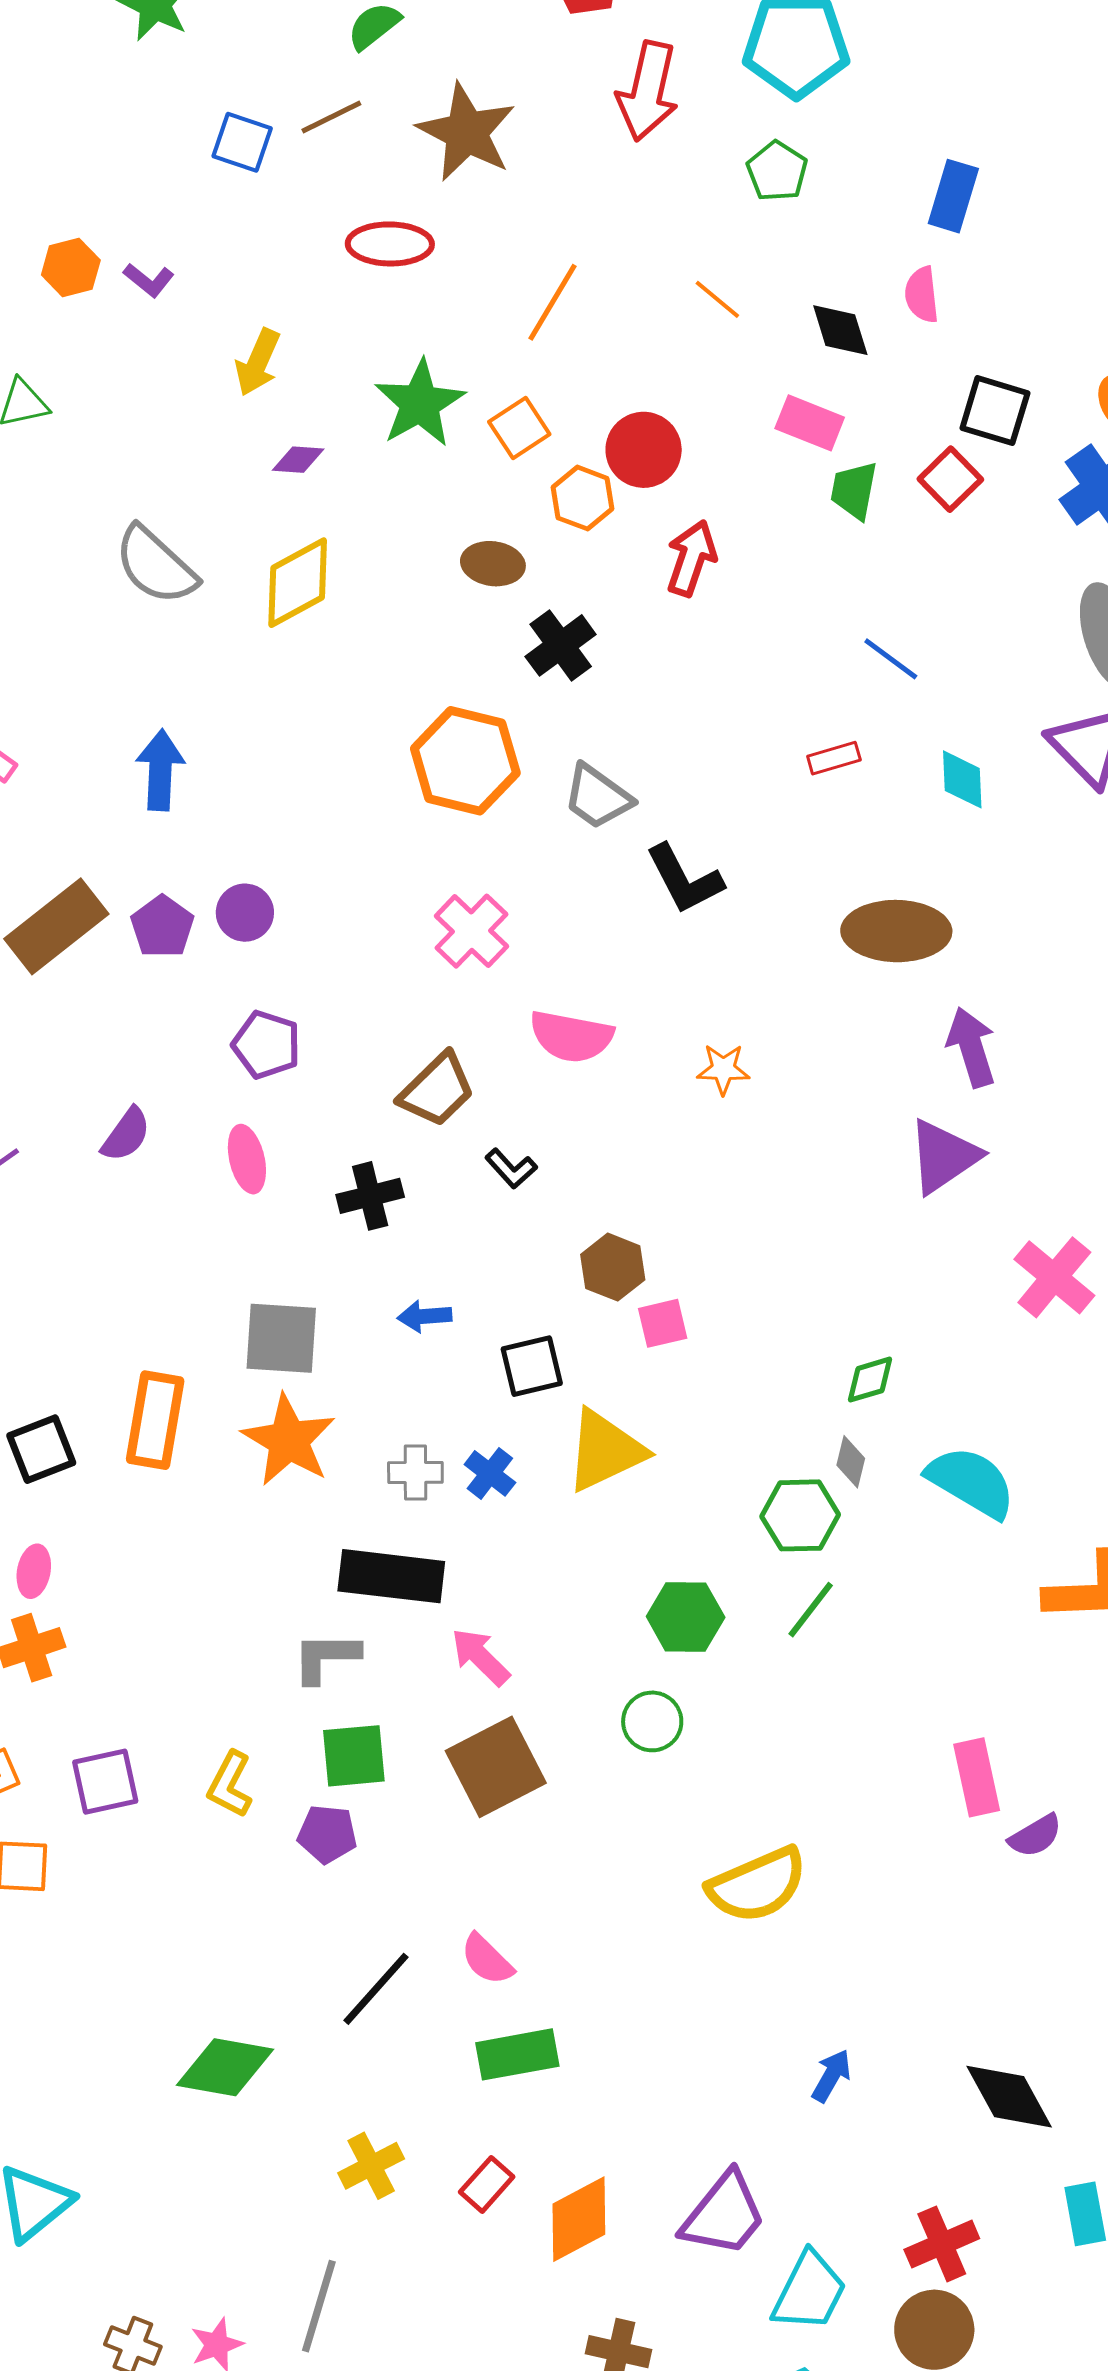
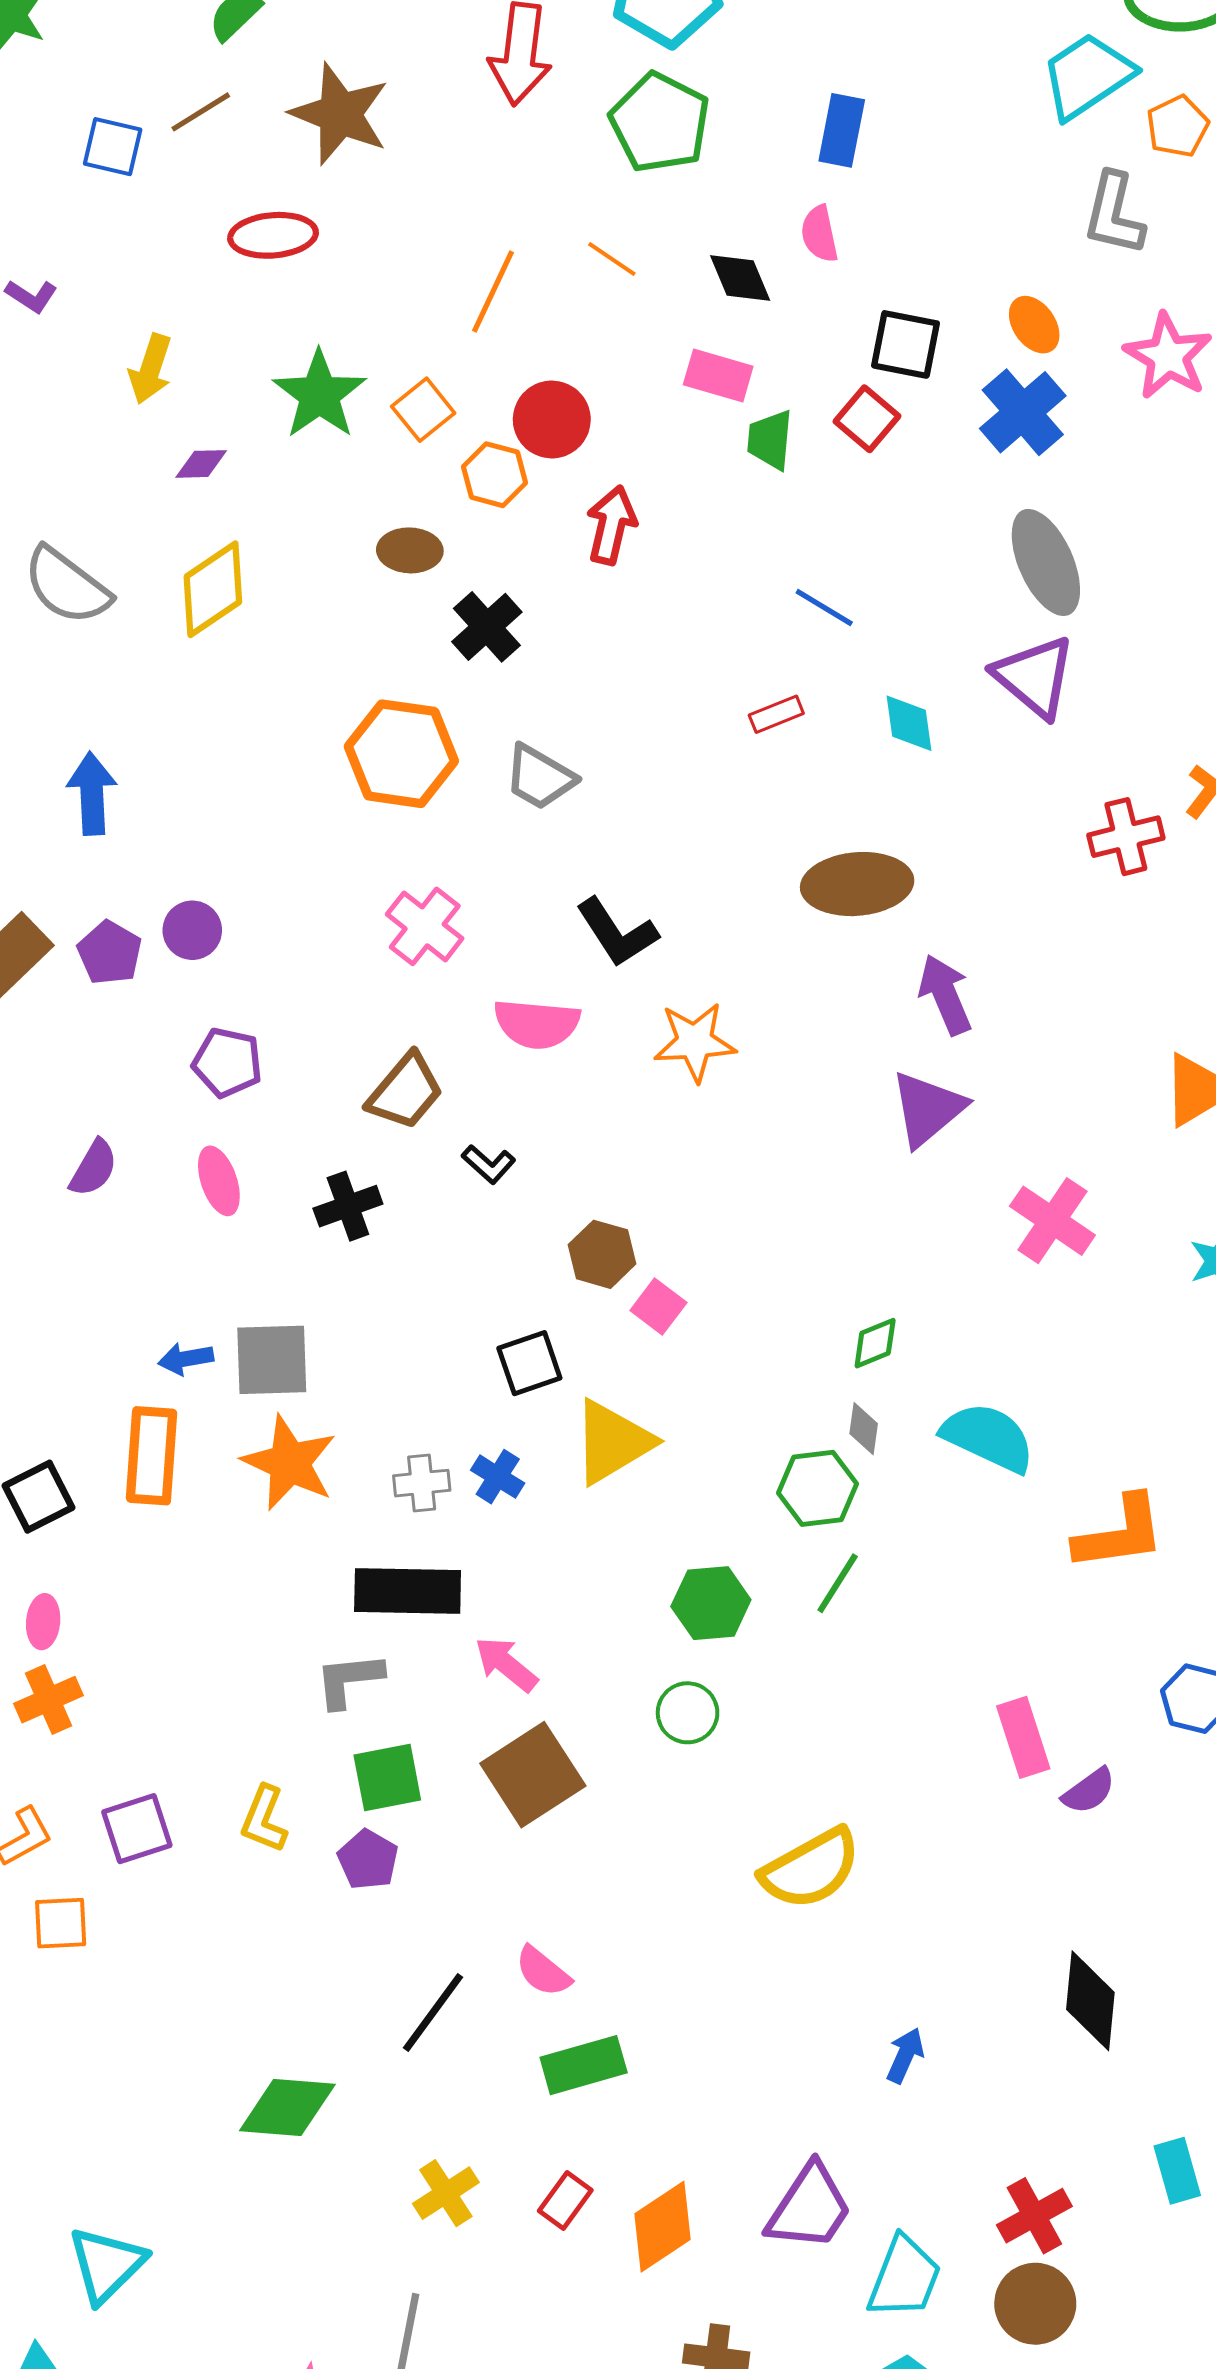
green pentagon: (777, 171) -> (660, 123), size x1.6
orange line: (552, 302) -> (493, 291), moved
black L-shape: (684, 879) -> (617, 933), moved
orange star: (723, 1069) -> (695, 1042), size x1.5
blue arrow: (424, 1316) -> (186, 1359), moved
pink square: (663, 1323) -> (658, 1307), turned -34
purple pentagon: (327, 1834) -> (368, 1860), turned 30
black diamond: (1009, 2097) -> (1090, 2001), moved, turned 40

